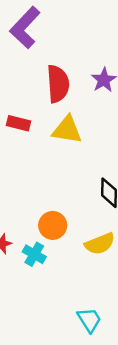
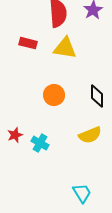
orange circle: (53, 225) -> (54, 95), moved

